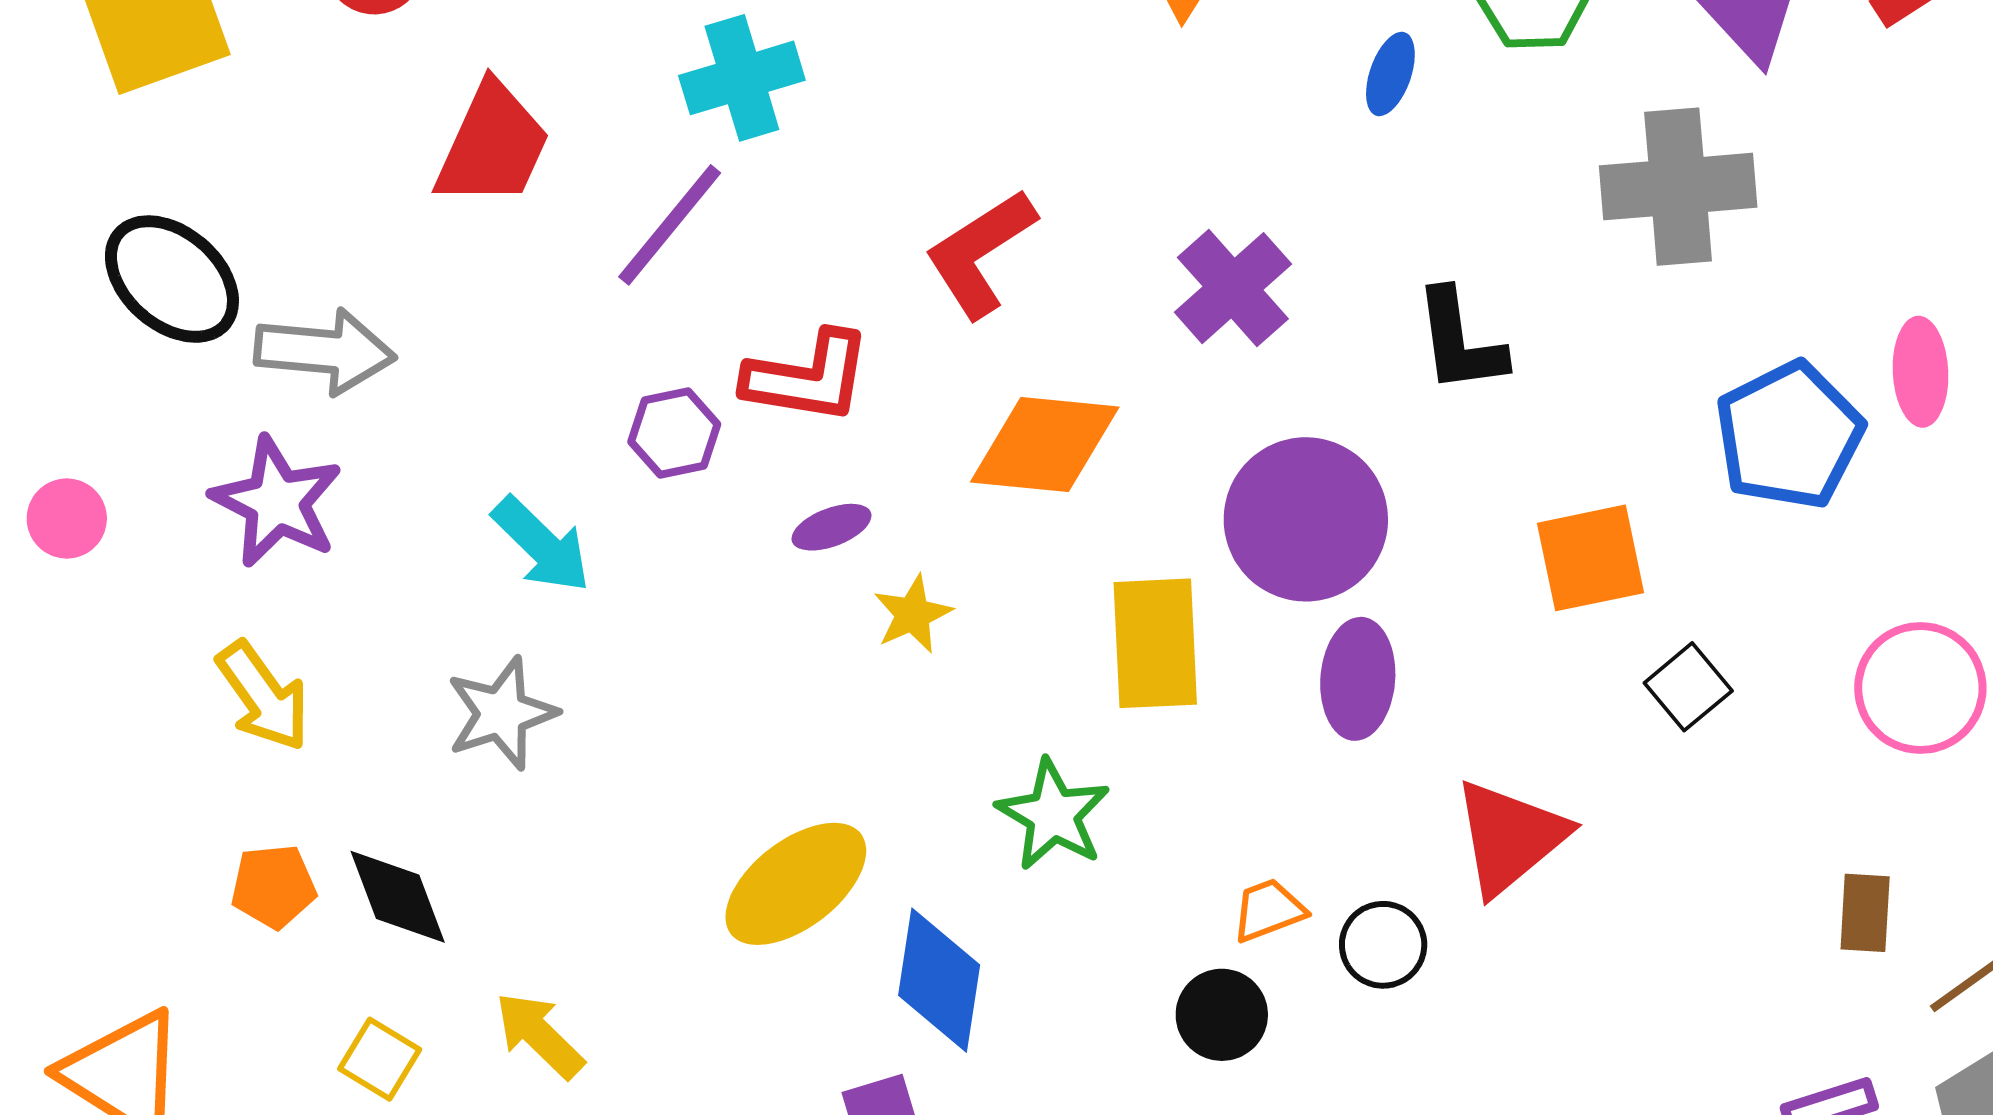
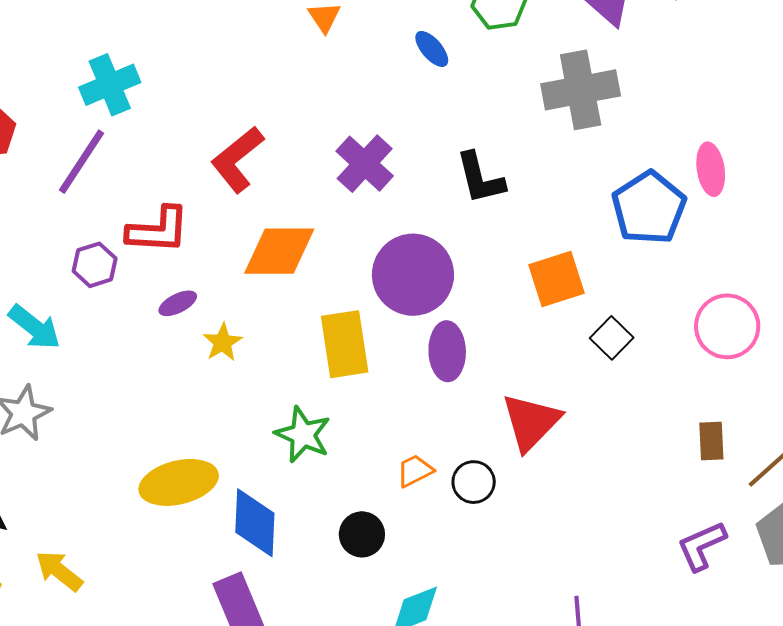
blue ellipse: (1390, 74) -> (432, 49), turned -54
yellow ellipse: (796, 884) -> (179, 482), turned 30
black circle: (1222, 1015) -> (362, 534), moved

